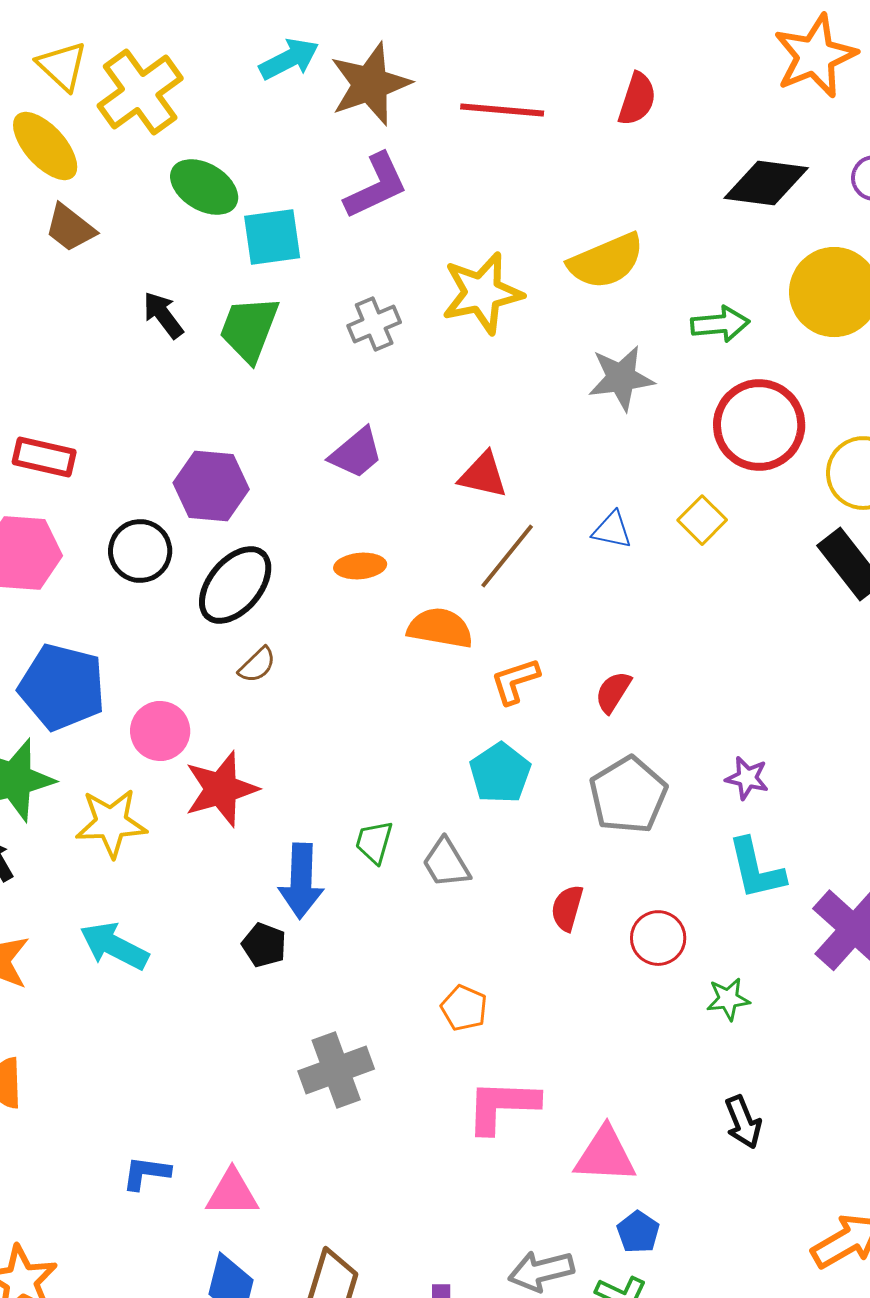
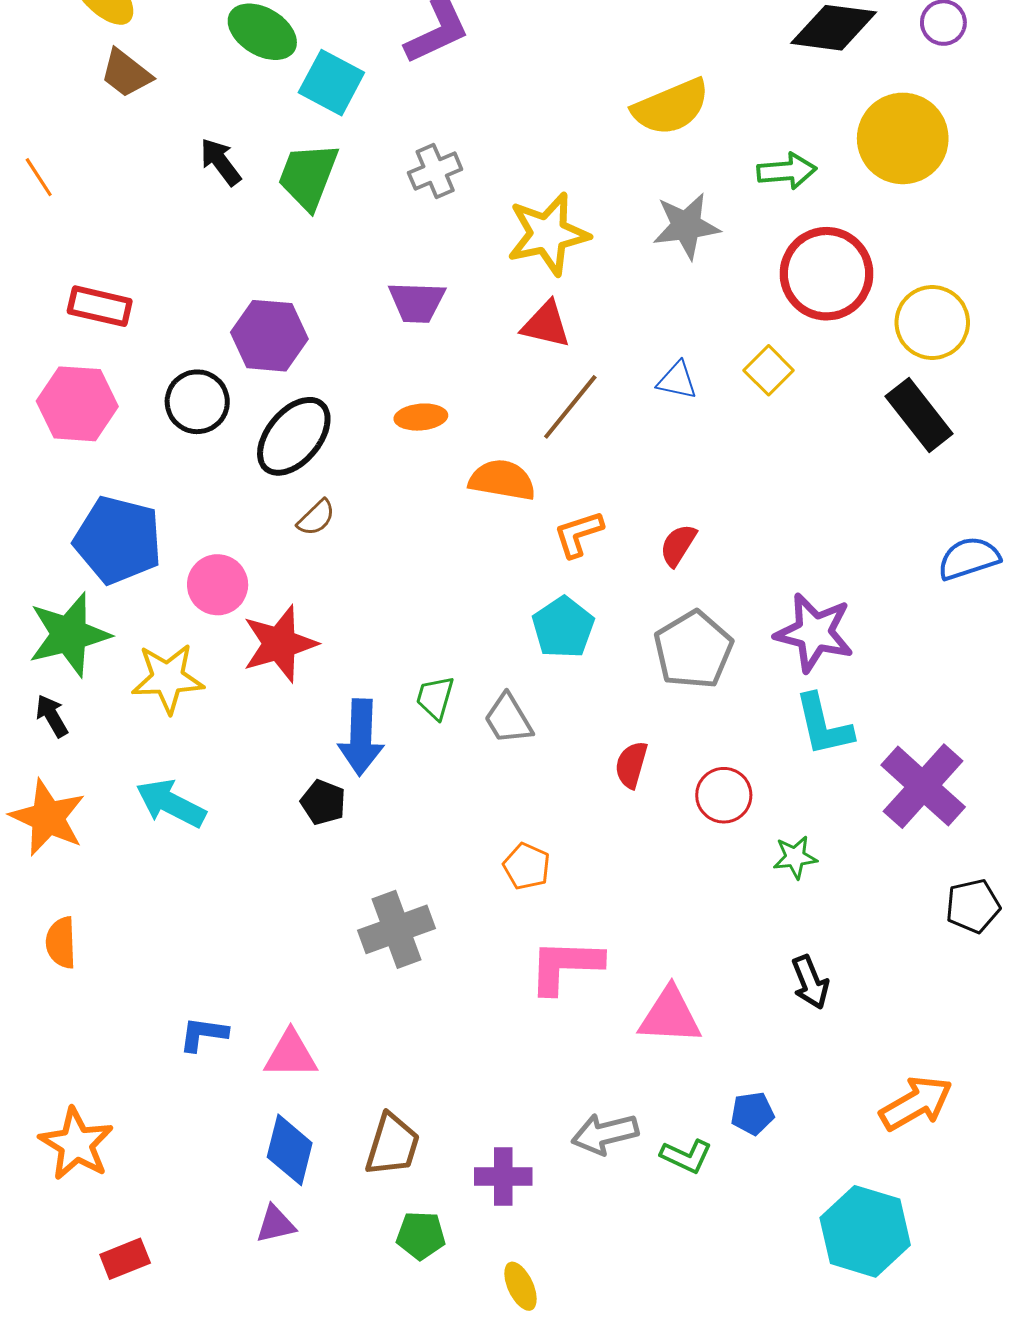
cyan square: (272, 237) -> (331, 83), turned 36
yellow star: (482, 293) -> (548, 234), moved
purple trapezoid: (356, 453) -> (417, 302), turned 42
purple star: (747, 778) -> (814, 633), size x1.8
blue pentagon: (638, 1232) -> (752, 1113), moved, turned 30

